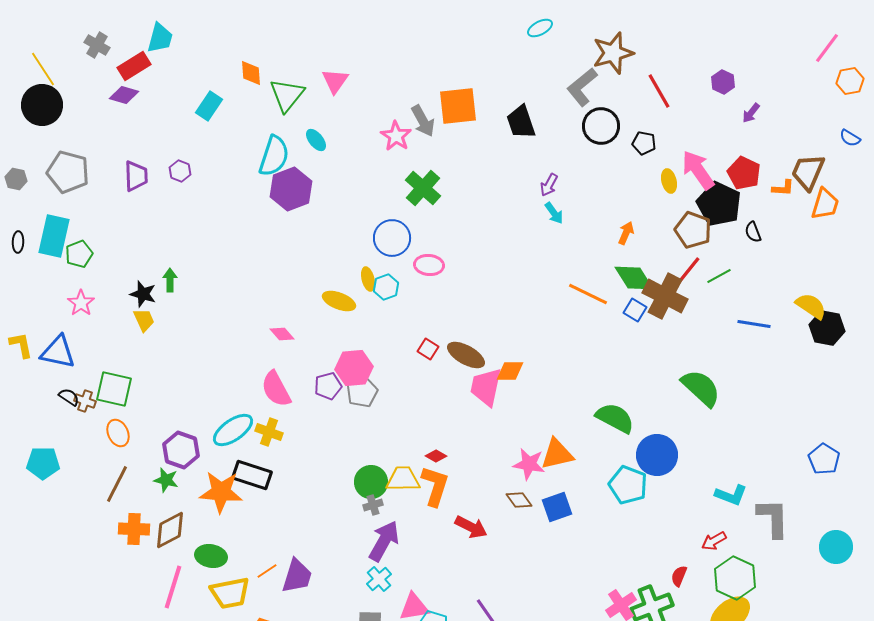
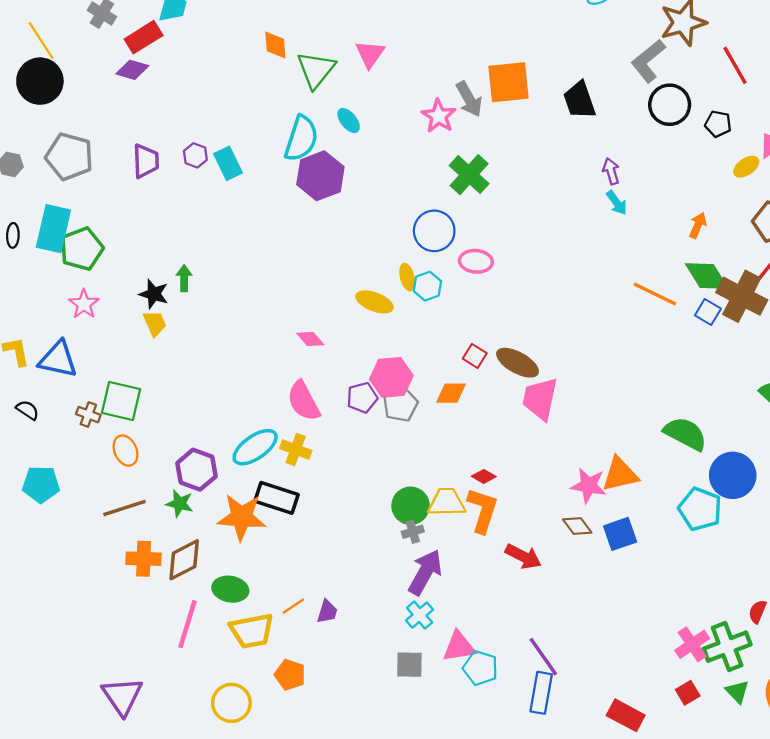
cyan rectangle: (209, 106) -> (228, 163), moved, turned -60
yellow ellipse: (669, 181) -> (746, 167), turned 70
purple arrow: (549, 185) -> (611, 171), turned 135
green pentagon: (79, 254) -> (82, 249), size x1.4
orange diamond: (510, 371) -> (451, 393), moved
black semicircle: (69, 397) -> (28, 410), moved
brown line: (117, 484) -> (124, 508), turned 45
purple trapezoid: (297, 576) -> (327, 612), size x0.6

